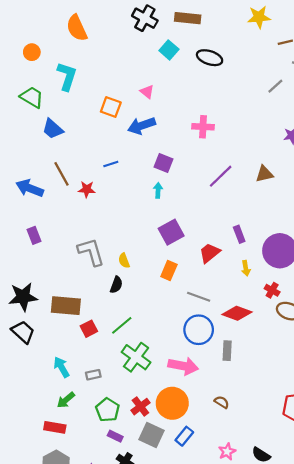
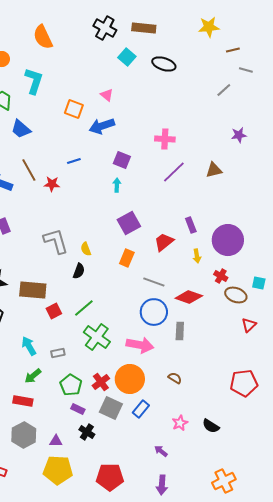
pink cross: (203, 127) -> (165, 139), moved

